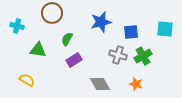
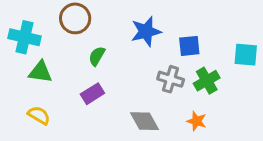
cyan cross: (17, 26) -> (24, 37), size x1.5
cyan square: (165, 29) -> (246, 55), moved
green triangle: (38, 50) -> (40, 72), moved
purple rectangle: (74, 60) -> (92, 94), moved

